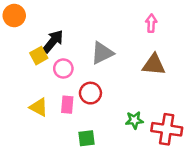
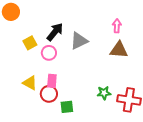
pink arrow: (151, 23) -> (117, 26), moved
black arrow: (53, 41) -> (55, 32), moved
red circle: (90, 93) -> (49, 94), moved

